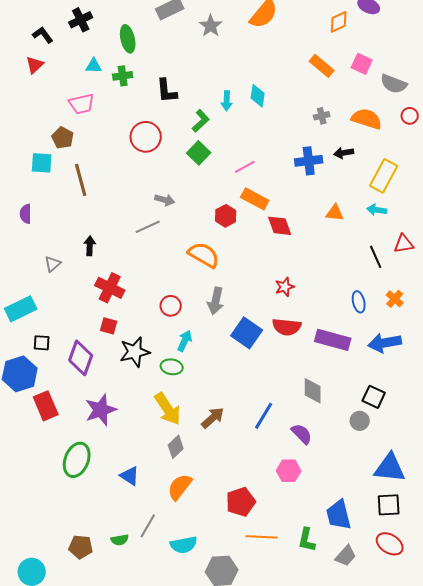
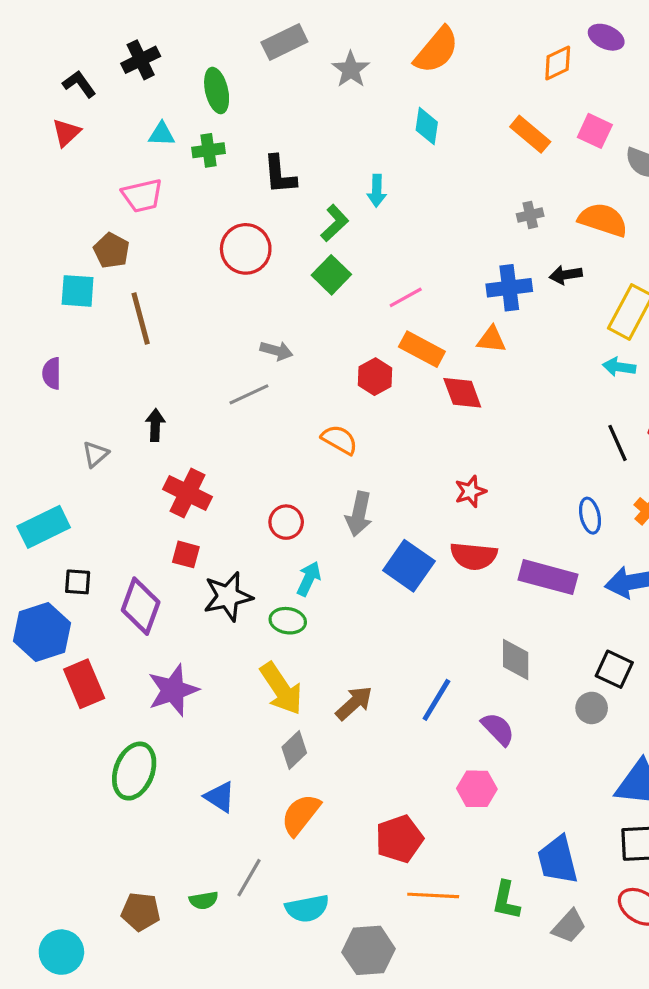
cyan diamond: (258, 96) -> (427, 126), moved
orange triangle: (335, 213) -> (491, 339), moved
orange semicircle: (204, 255) -> (339, 440), size x0.7

